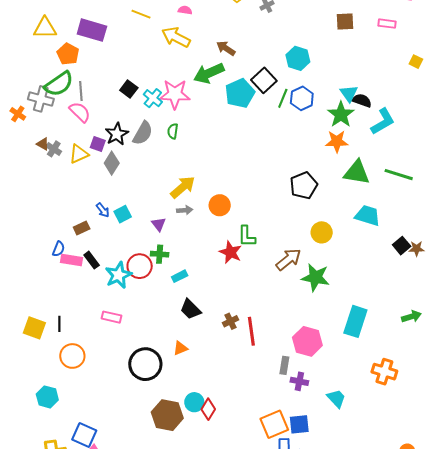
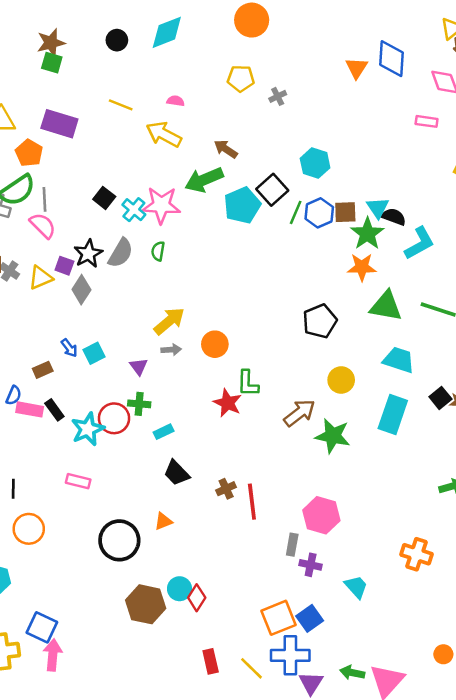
brown square: (345, 21) -> (345, 212), moved
cyan rectangle: (355, 321) -> (393, 414), moved
blue square: (299, 424) -> (310, 618), turned -30

